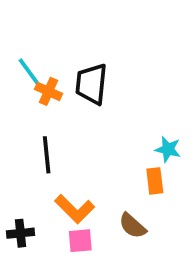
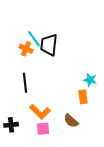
cyan line: (30, 73) -> (34, 39), moved

